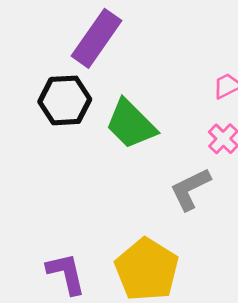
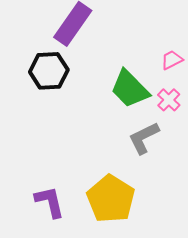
green trapezoid: (131, 124) -> (130, 89), moved

